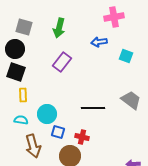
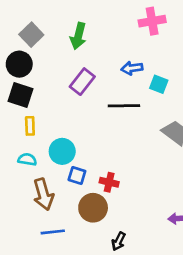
gray square: (24, 27) -> (31, 35), turned 30
blue arrow: (99, 42) -> (132, 68), moved
cyan square: (126, 56) -> (159, 84), moved
black line: (93, 108) -> (124, 106), moved

